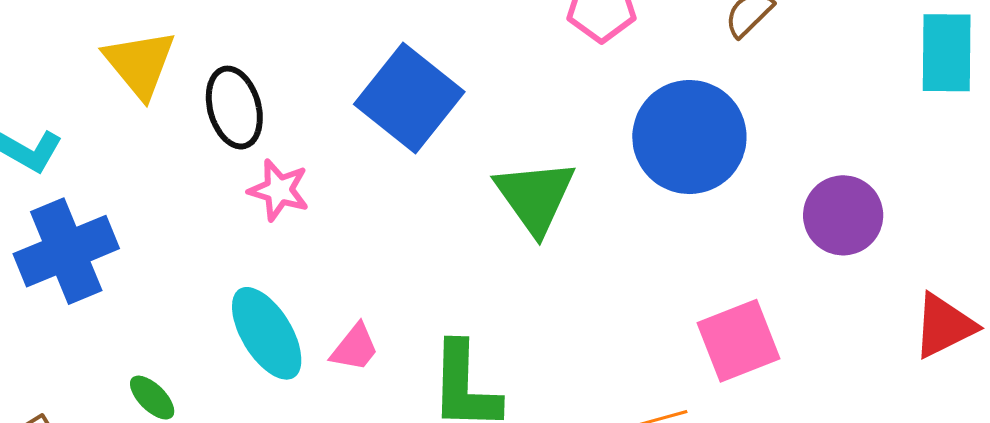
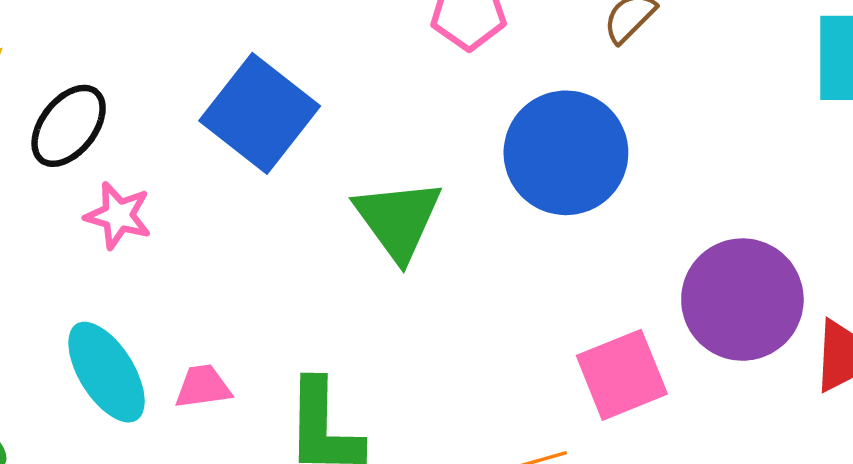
black ellipse: (234, 108) -> (69, 126), turned 54
purple circle: (843, 215) -> (742, 300), moved, size x1.4
pink trapezoid: (355, 348) -> (203, 387), turned -136

